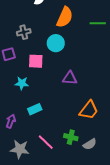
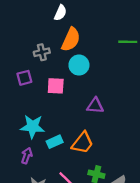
orange semicircle: (65, 17) -> (71, 39), moved
cyan star: (22, 83) -> (33, 127), moved, size x1.5
orange trapezoid: (89, 110) -> (82, 143), moved

